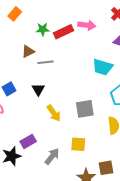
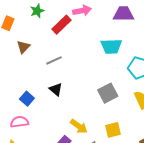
green star: (43, 29) -> (37, 11), moved
brown triangle: (28, 51) -> (23, 47), moved
yellow arrow: (54, 113) -> (79, 126), moved

